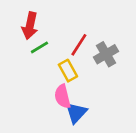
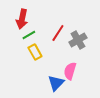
yellow rectangle: (68, 71) -> (35, 52), moved
pink semicircle: (63, 96) -> (70, 71), moved, turned 30

